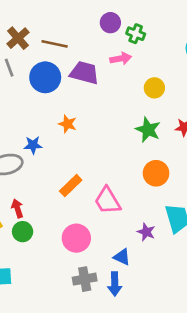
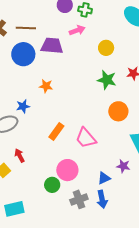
green circle: (23, 232) -> (52, 185), moved
purple star: (146, 232) -> (123, 166), moved
blue triangle: (122, 257) -> (104, 178), turned -40

